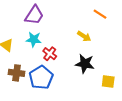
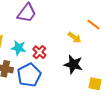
orange line: (100, 14) -> (94, 25), moved
cyan star: (34, 39) -> (18, 48), moved

